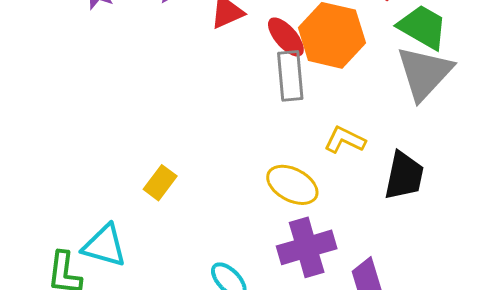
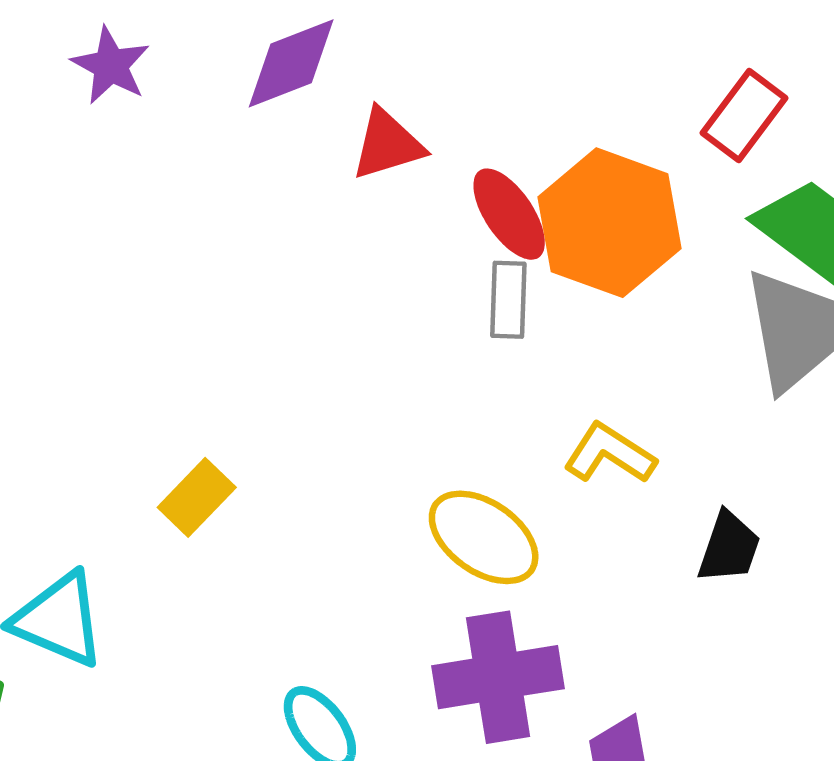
gray rectangle: (290, 76) -> (508, 300), size x0.7
black trapezoid: (404, 176) -> (729, 547), size x0.7

